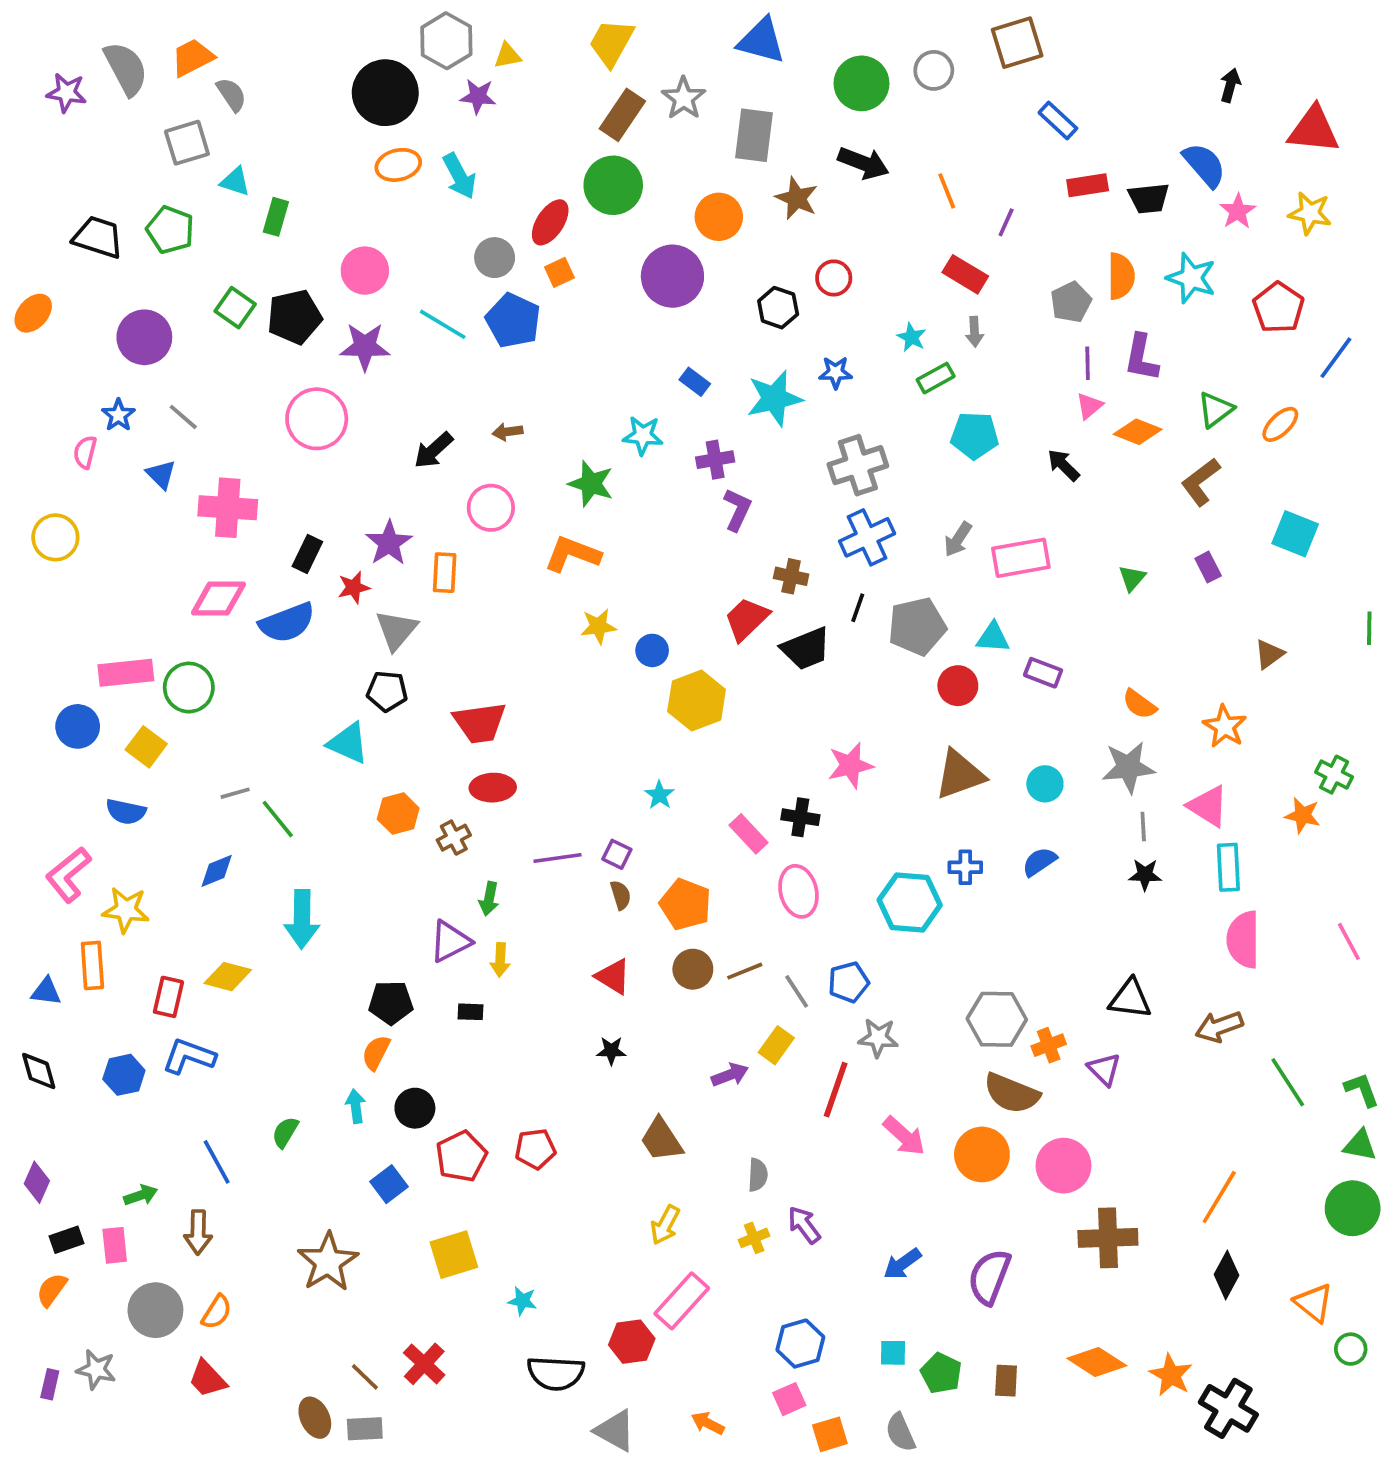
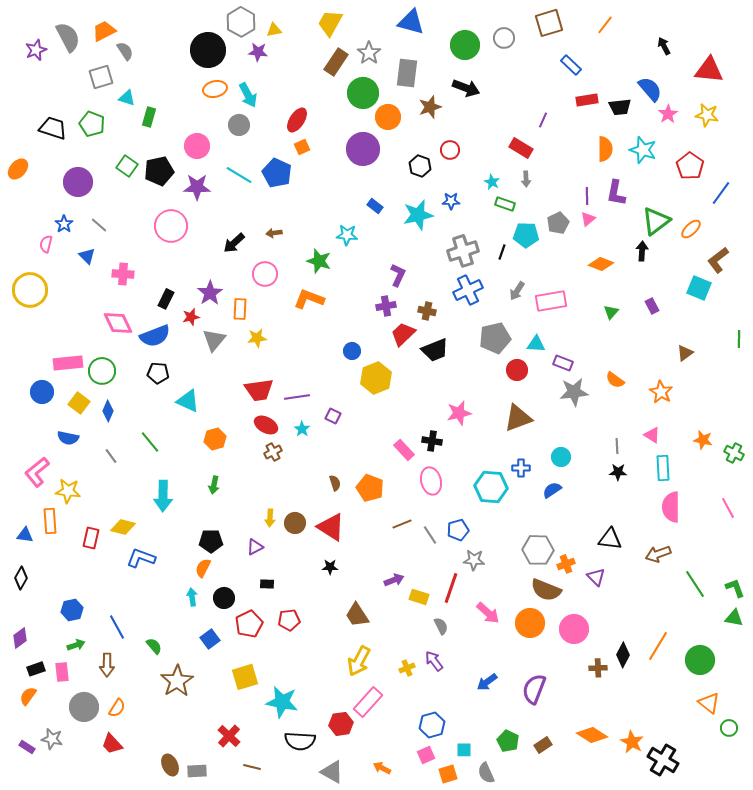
black arrow: (1230, 85) -> (664, 46), turned -42
purple star: (67, 93) -> (36, 50), turned -30
green circle: (613, 185) -> (363, 93), moved
orange line: (947, 191) -> (605, 25), moved, turned 60
brown star: (797, 198) -> (430, 107), turned 30
gray circle: (495, 258) -> (239, 125), moved
gray pentagon: (1071, 302) -> (558, 223), moved
green rectangle: (936, 378) -> (505, 204), turned 48
green triangle: (1215, 410) -> (656, 221), size x1.4
orange diamond: (1138, 432) -> (601, 264), moved
purple cross: (715, 460) -> (386, 306), moved
black arrow: (1063, 465) -> (642, 251), moved, turned 48
brown L-shape: (1201, 482) -> (718, 260), moved
pink cross: (228, 508) -> (123, 274), size x0.7
yellow circle: (55, 537) -> (30, 290), size x1.4
pink diamond: (218, 599) -> (118, 323), turned 64
black line: (858, 608) -> (502, 252), moved
yellow star: (598, 626) -> (257, 338), moved
black pentagon: (387, 691) -> (158, 373), moved
gray star: (1128, 767) -> (574, 392), moved
green cross: (1334, 775) -> (734, 453), moved
cyan circle: (1045, 784) -> (561, 457), moved
red ellipse: (493, 788) -> (266, 425), turned 30
gray line: (235, 793) -> (111, 456), moved, turned 70
cyan star: (660, 795) -> (302, 429), moved
pink triangle: (1208, 806) -> (652, 435), size x0.7
brown cross: (454, 838) -> (273, 452), moved
purple square: (617, 854) -> (333, 416), moved
purple line: (558, 858) -> (297, 397), moved
blue semicircle: (1039, 862) -> (552, 490), moved
blue diamond: (217, 871) -> (108, 411), moved, turned -45
green arrow: (489, 899) -> (214, 485), moved
purple triangle: (450, 941) -> (255, 547), moved, size x0.7
brown circle: (693, 969) -> (295, 523), moved
red triangle: (613, 977) -> (331, 527), size x1.4
black rectangle: (470, 1012) -> (267, 584), moved
yellow rectangle: (776, 1045) -> (419, 597), moved, turned 72
blue L-shape: (189, 1056) -> (141, 558), moved
black diamond: (39, 1071) -> (21, 578), turned 45
blue hexagon: (124, 1075) -> (72, 610), moved
green semicircle: (285, 1132) -> (154, 646), moved, turned 108
gray semicircle: (758, 1175) -> (441, 626), moved, turned -30
purple diamond: (37, 1182) -> (20, 638), turned 30
green circle: (1353, 1208) -> (700, 660), moved
yellow arrow: (665, 1225) -> (359, 661), size x1.4
brown cross: (1108, 1238) -> (598, 668), size x0.6
black diamond: (1227, 1275) -> (623, 655), moved
cyan star: (522, 1301) -> (282, 702), size x2.0
cyan square: (893, 1353) -> (464, 750), moved
brown line: (365, 1377) -> (252, 767), moved, turned -30
brown rectangle: (1006, 1381) -> (543, 745), turned 54
purple rectangle: (50, 1384) -> (27, 747), turned -70

